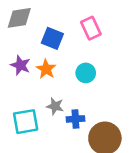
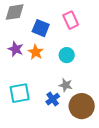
gray star: (55, 106) -> (66, 85), moved
blue cross: (75, 119) -> (53, 99), moved, turned -32

